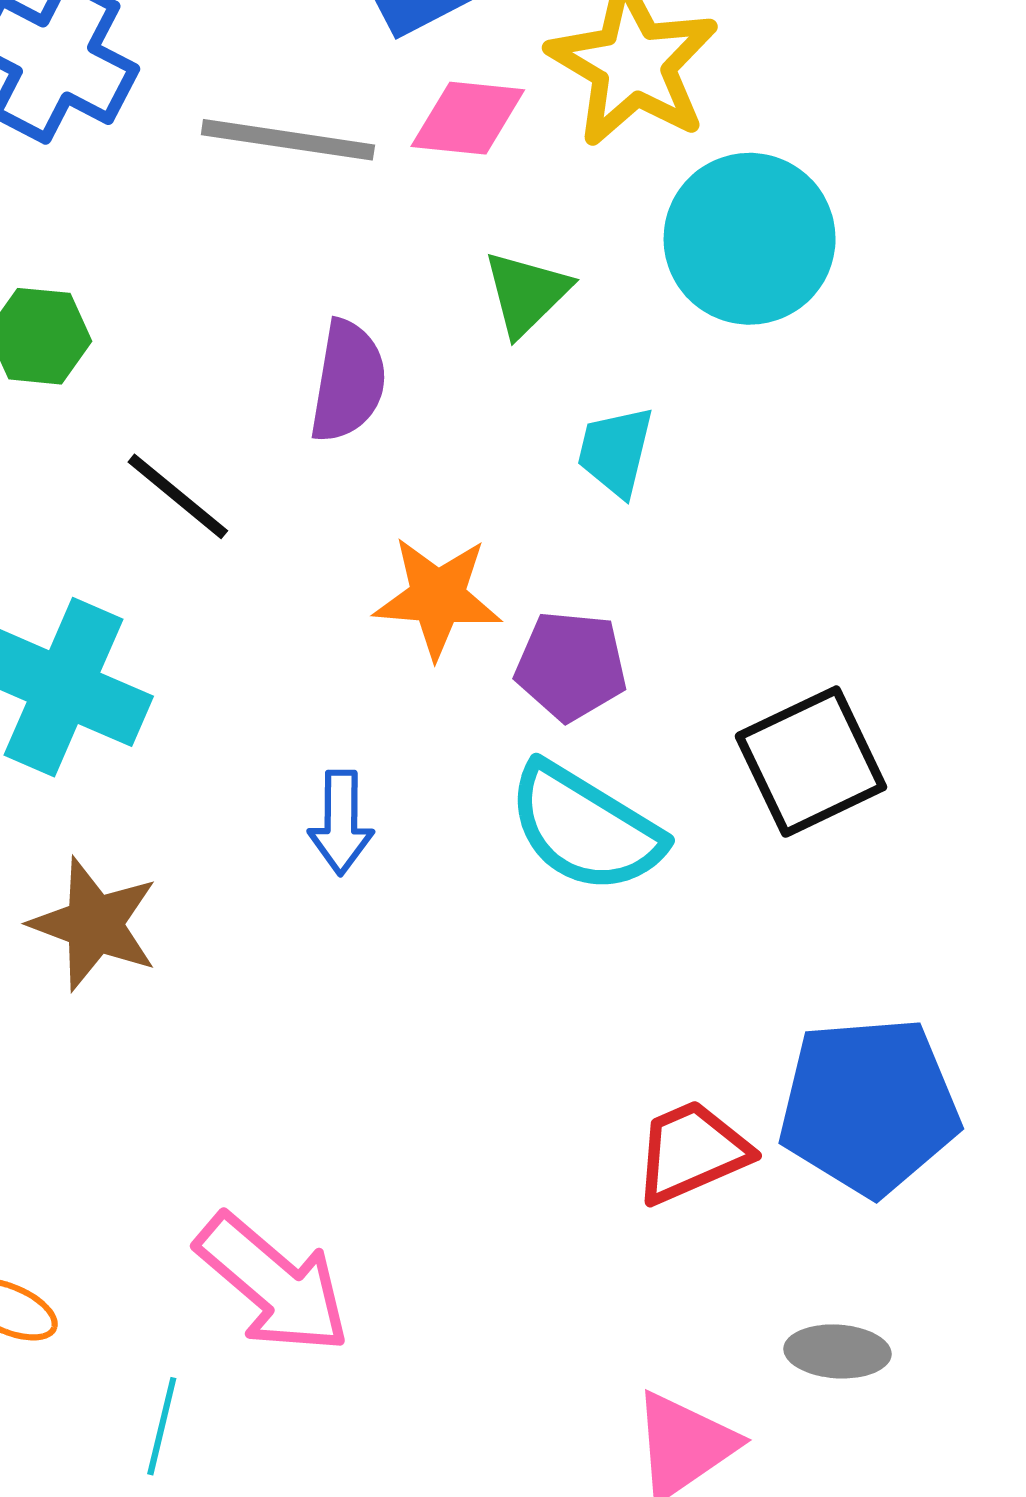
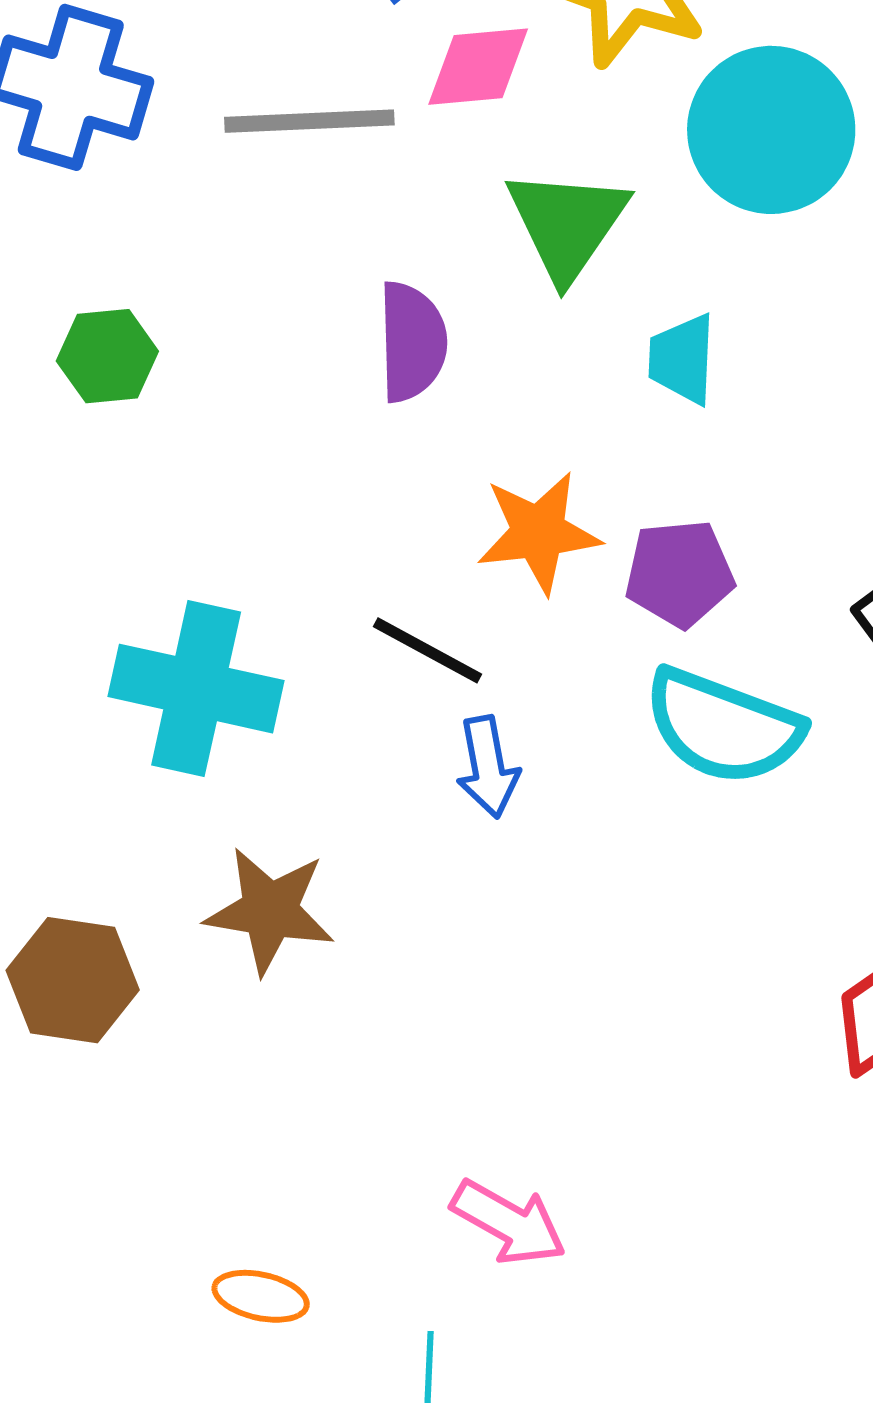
green triangle: (526, 293) -> (567, 224), size x1.4
black line: (178, 496) -> (428, 650), moved
pink arrow: (273, 1284) -> (509, 1222), size x0.7

